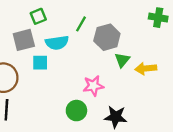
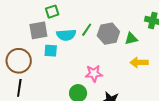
green line: (81, 24) -> (87, 30), moved
green triangle: (122, 60) -> (131, 39), moved, turned 32

